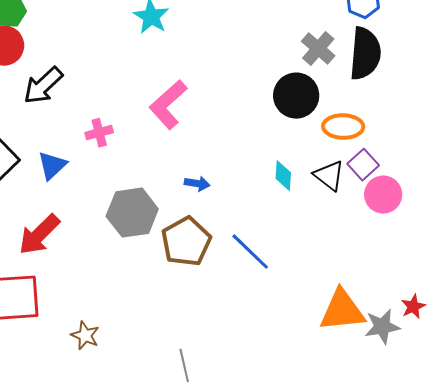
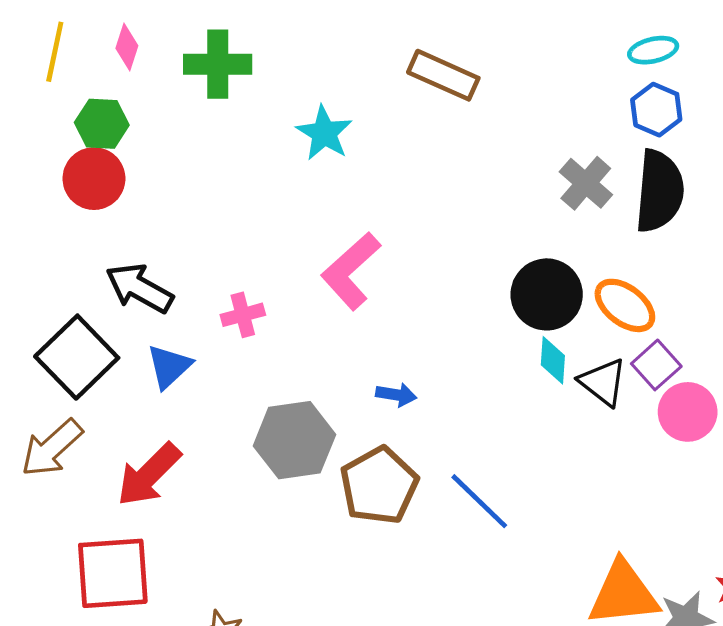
black arrow: (43, 86) -> (139, 288), moved, turned 72
black circle: (296, 96) -> (547, 294), moved
orange ellipse: (343, 127) -> (625, 305), turned 36
cyan diamond: (283, 176) -> (553, 360), moved

